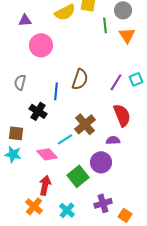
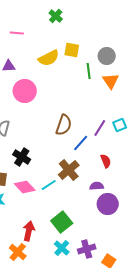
blue line: (56, 91) -> (81, 143), moved, turned 36
red semicircle: (122, 115) -> (106, 161), size x0.6
pink diamond: (47, 154) -> (25, 187), moved
purple circle: (101, 162) -> (108, 204), moved
cyan cross: (67, 210) -> (62, 248), moved

